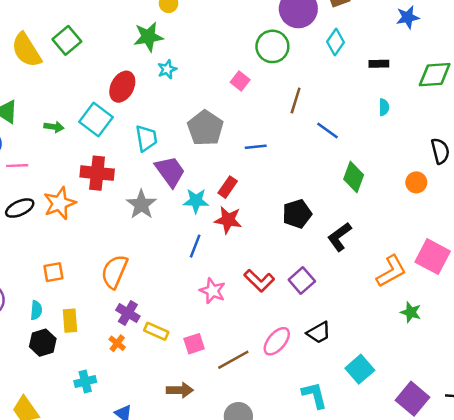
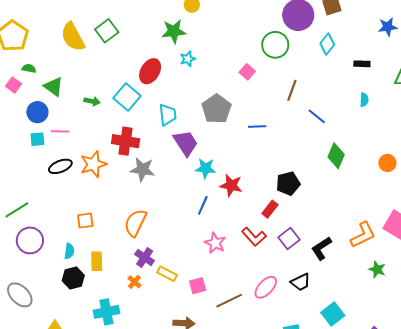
red rectangle: (228, 187) -> (270, 209), moved
gray star: (141, 204) -> (143, 170), moved, turned -30
black L-shape: (339, 237) -> (321, 248), moved
cyan cross: (85, 381) -> (106, 312), size x1.4

